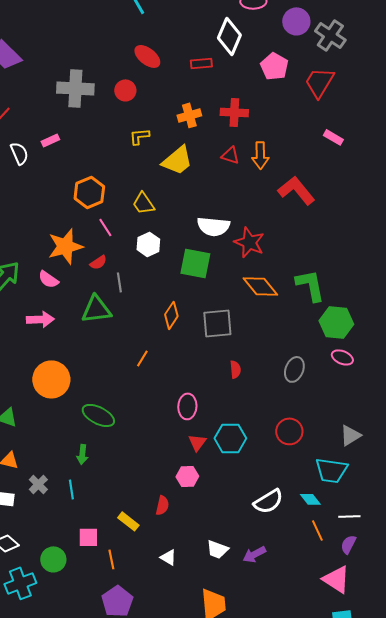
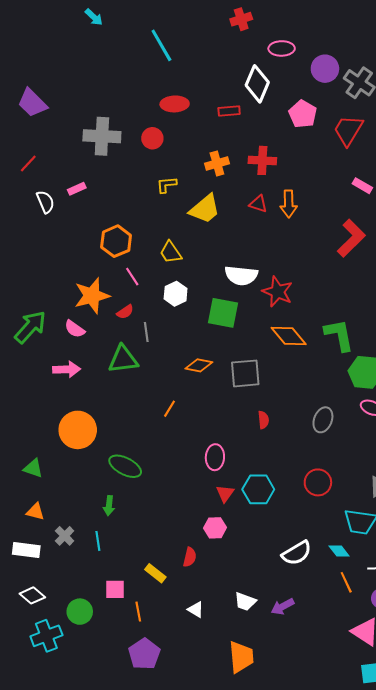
red ellipse: (147, 56) -> (175, 104), turned -40
red L-shape: (296, 190) -> (351, 238), moved, turned 84
orange diamond: (171, 315) -> (199, 365), turned 68

